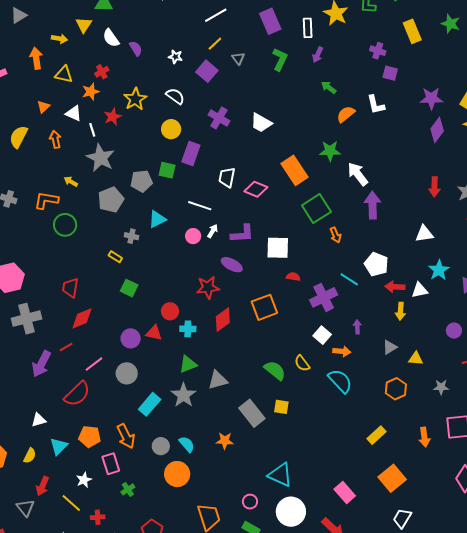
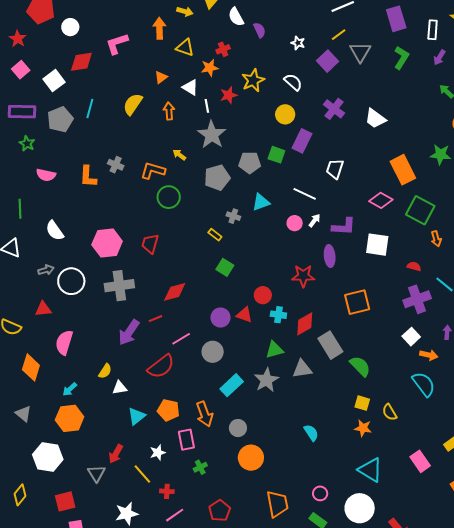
gray triangle: (238, 58) -> (360, 52), size x1.6
pink diamond: (256, 189) -> (381, 200), moved
green square: (316, 209) -> (420, 210), turned -36
purple ellipse: (232, 265) -> (330, 256), turned 50
red semicircle: (293, 277) -> (414, 266), moved
red trapezoid: (70, 288) -> (150, 244), moved
red diamond: (223, 320) -> (305, 324), moved
yellow semicircle: (302, 363) -> (390, 412), moved
gray rectangle: (252, 413) -> (330, 345), moved
orange star: (225, 441) -> (363, 428), moved
cyan semicircle: (187, 444) -> (311, 433), moved
yellow semicircle: (30, 456) -> (105, 371), moved
cyan triangle: (280, 475) -> (370, 470), moved
pink rectangle: (345, 492) -> (420, 461), moved

